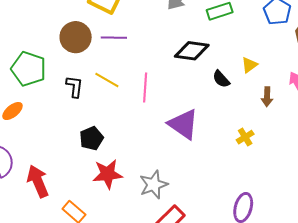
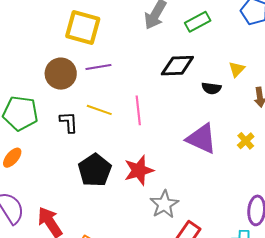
black semicircle: (221, 79) -> (211, 88), turned -30
purple triangle: (183, 124) -> (202, 139), moved
black pentagon: (91, 138) -> (95, 170), size x1.4
red star: (108, 174) -> (139, 170), moved

